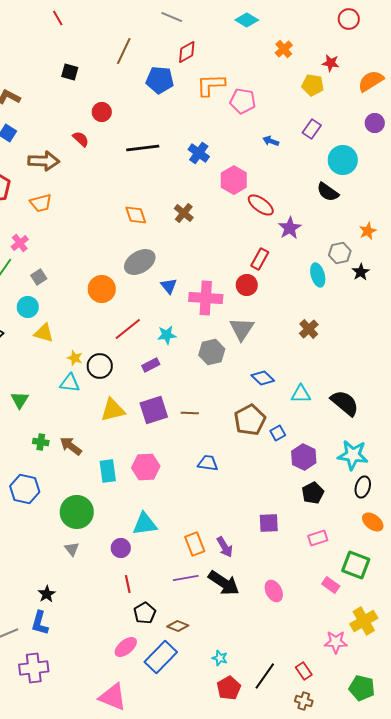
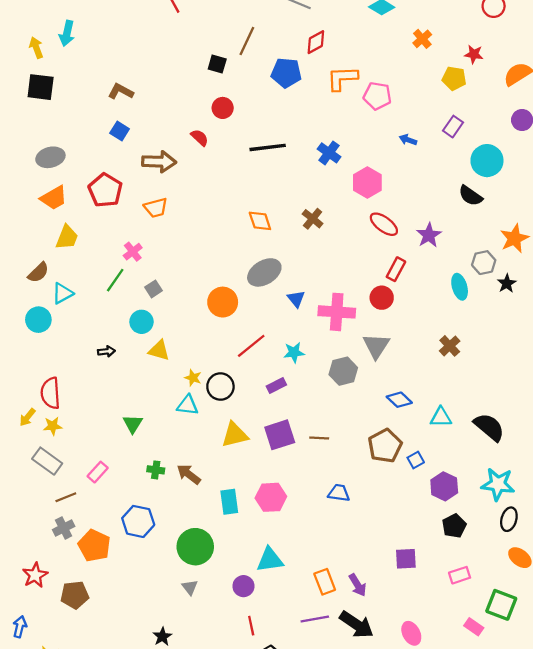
black square: (70, 72) -> (217, 64), moved
red ellipse: (261, 205) -> (384, 224), moved
orange star: (368, 231) -> (514, 238), size x1.5

